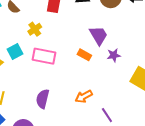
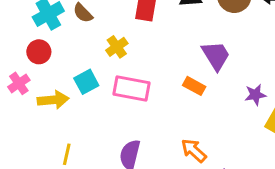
purple star: (114, 55) -> (255, 95), moved
orange arrow: (84, 96) -> (194, 151), turned 72

